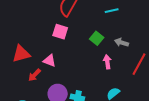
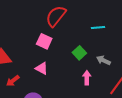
pink triangle: (49, 61) -> (42, 68), moved

